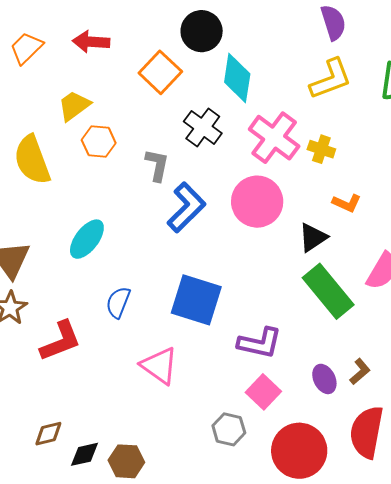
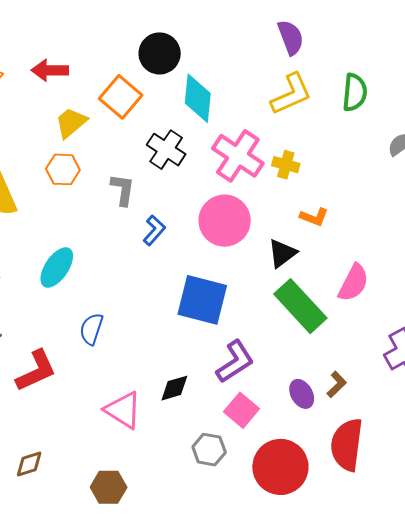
yellow trapezoid: (74, 106) -> (71, 123), moved
blue L-shape: (186, 207) -> (154, 230), size x0.6
blue square: (196, 300) -> (202, 300), moved
purple L-shape: (260, 343) -> (235, 362), turned -42
pink triangle: (159, 366) -> (123, 410), moved
black diamond: (85, 454) -> (174, 388), moved

